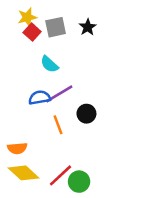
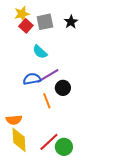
black circle: (86, 114) -> (63, 88), moved
yellow diamond: (23, 173) -> (19, 140), turned 45

